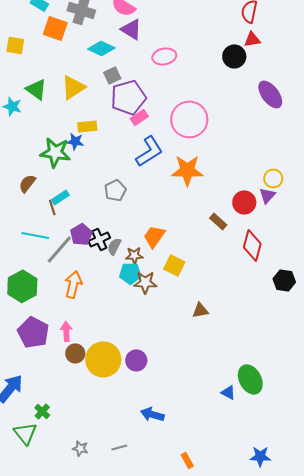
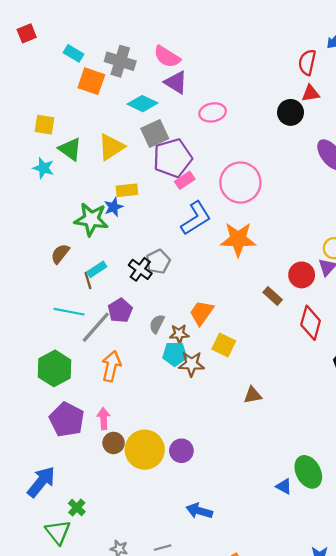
yellow square: (15, 45) -> (45, 125), moved
gray square: (112, 75) -> (155, 134), size x1.4
blue star: (75, 141) -> (114, 207), turned -30
black cross: (99, 239) -> (140, 269), moved, turned -30

